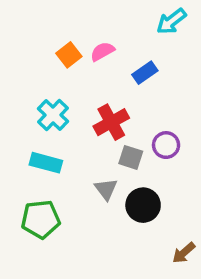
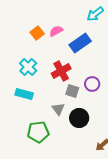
blue rectangle: (145, 73) -> (80, 43), size x1.5
green pentagon: (41, 219) -> (38, 132), moved

